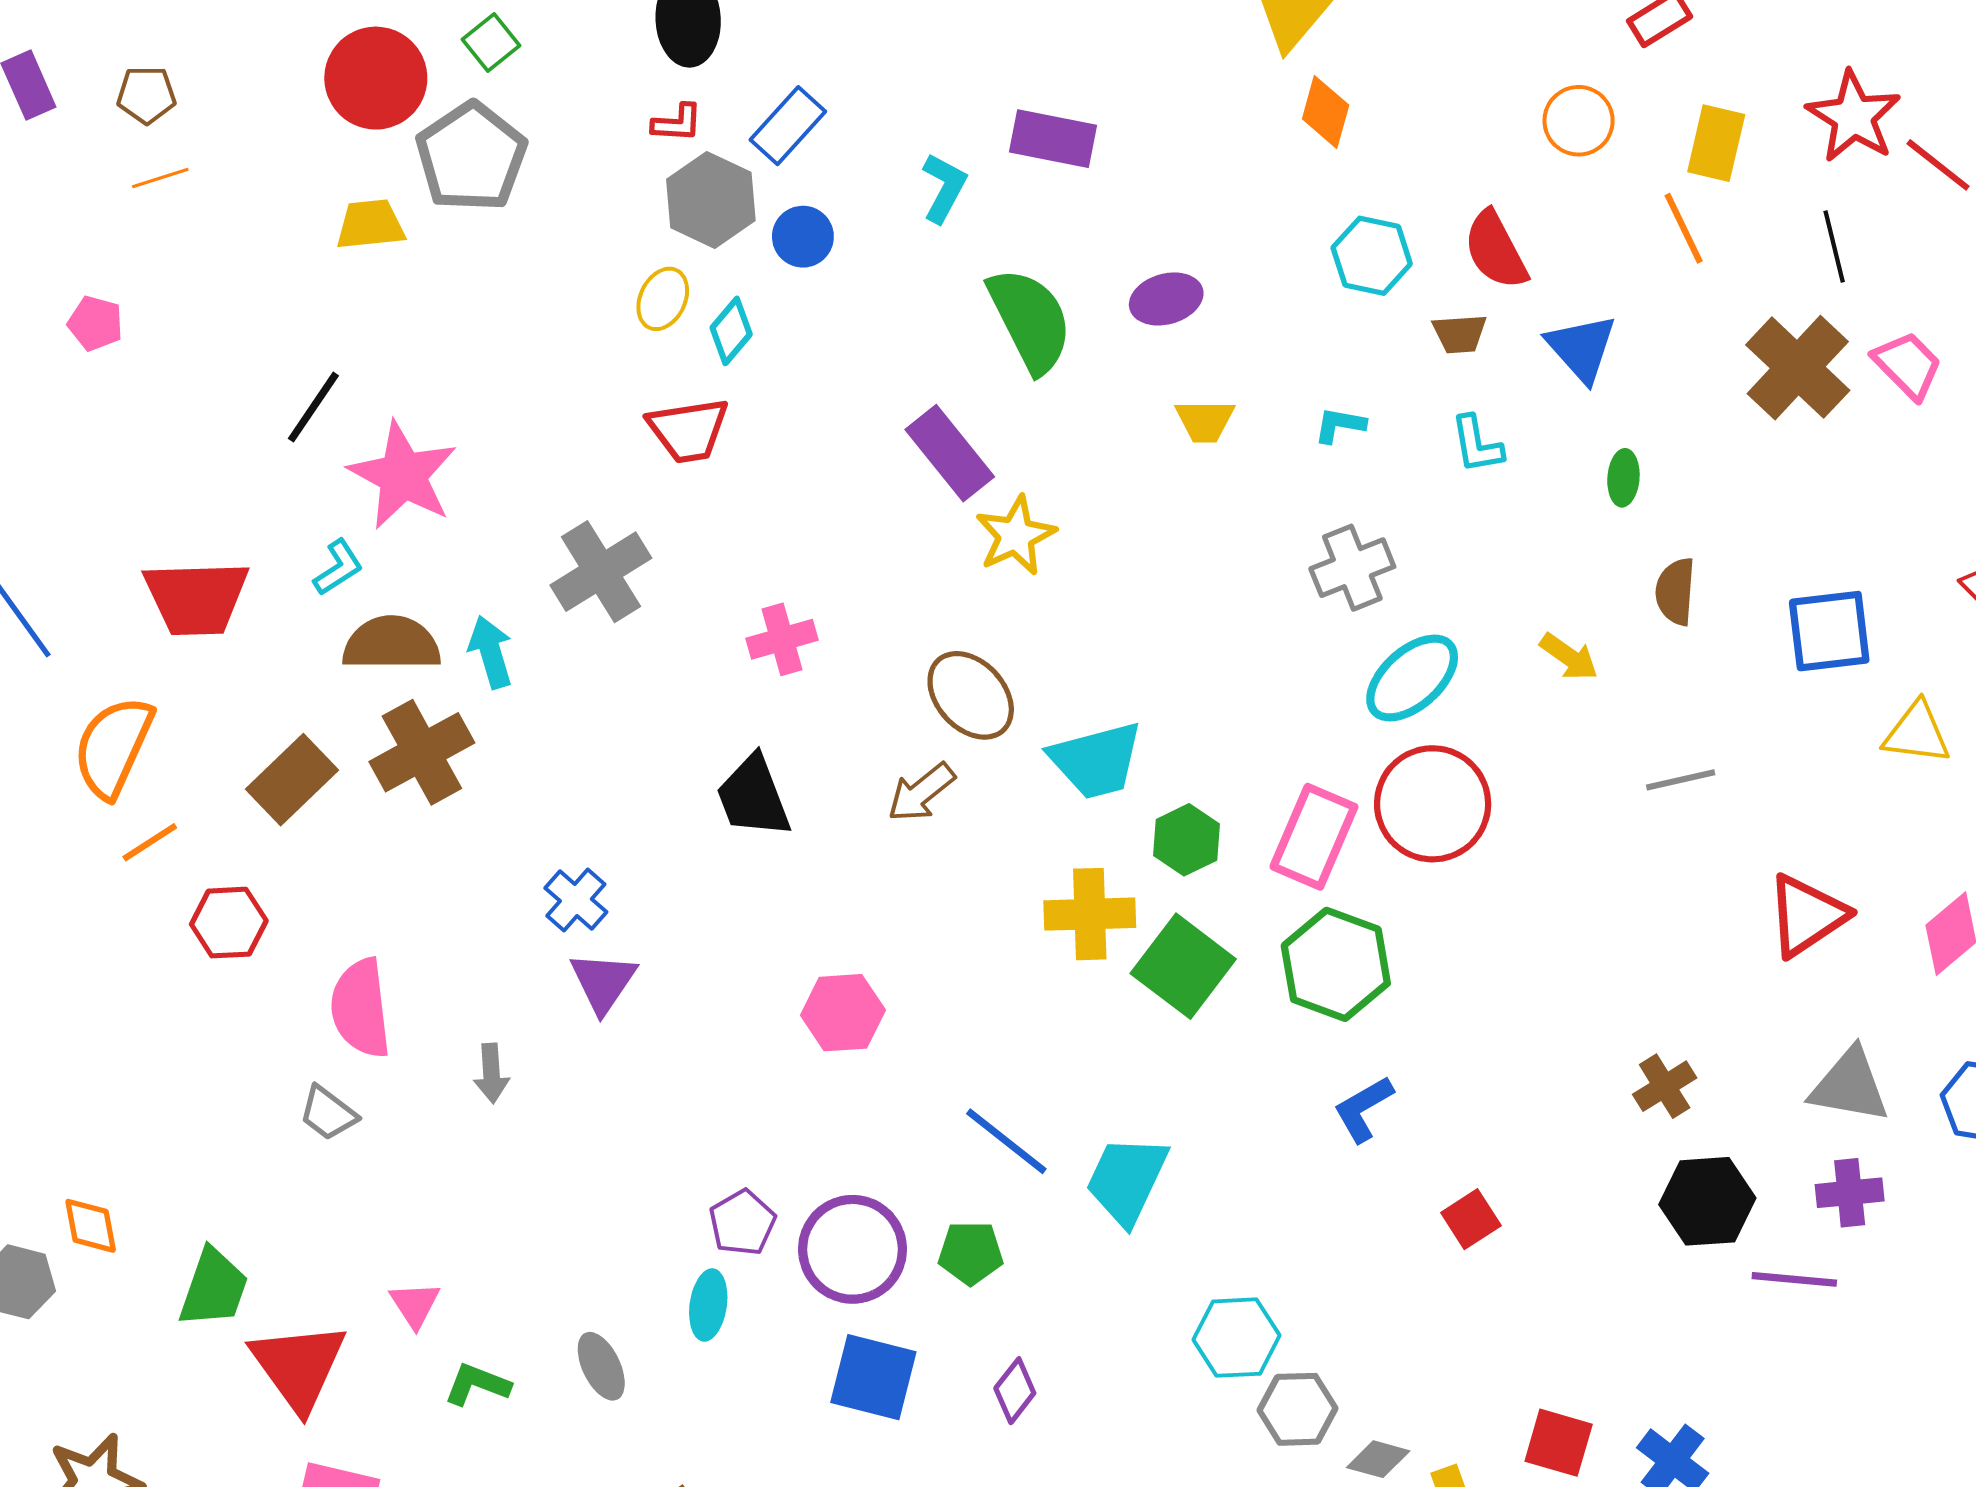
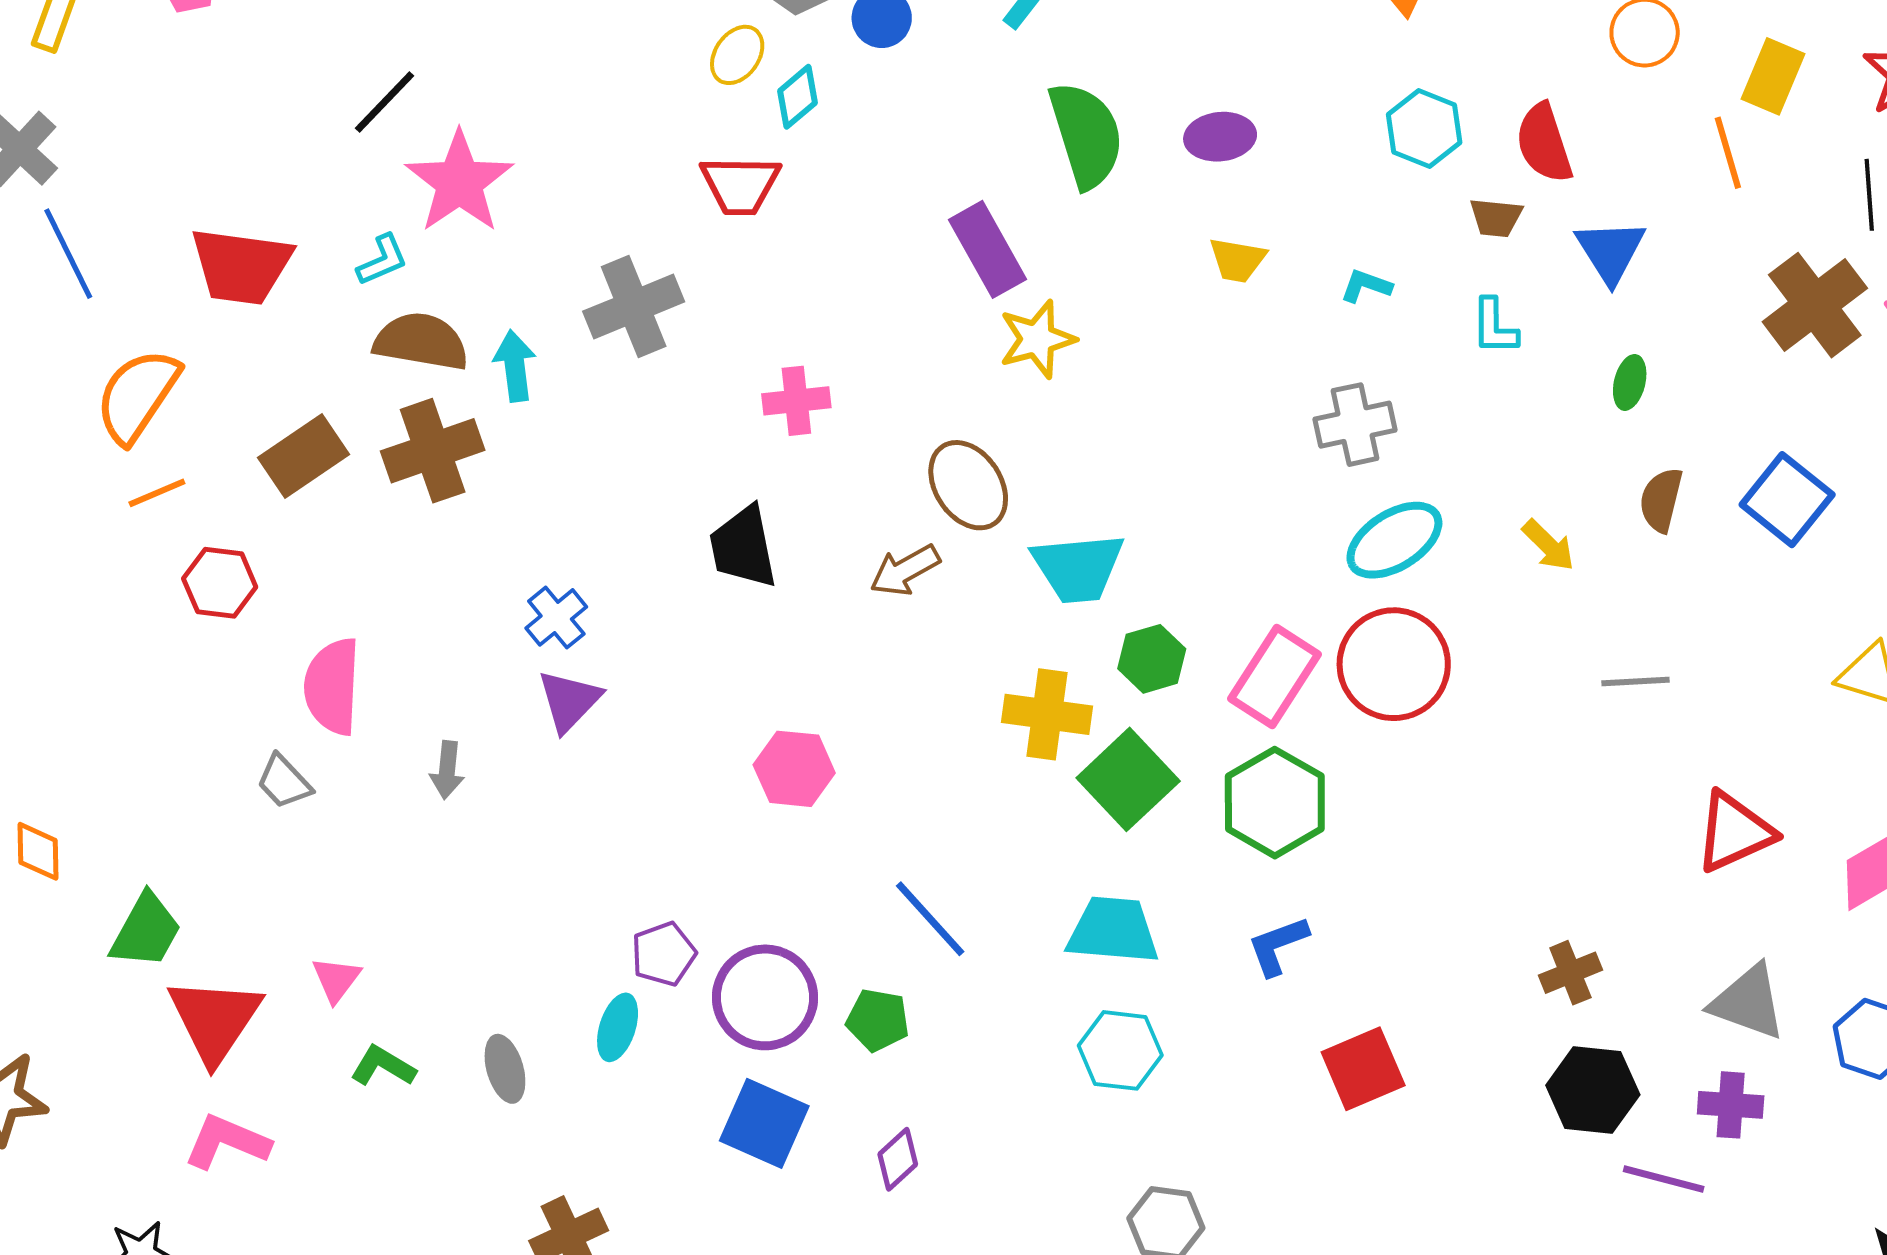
blue square: (1829, 631) -> (1787, 500), moved, turned 36
cyan trapezoid: (1127, 1180) -> (1113, 930), moved, turned 60
red square: (1471, 1219) -> (1363, 1069), size x1.5
cyan hexagon: (1236, 1338) -> (1120, 1050), moved

